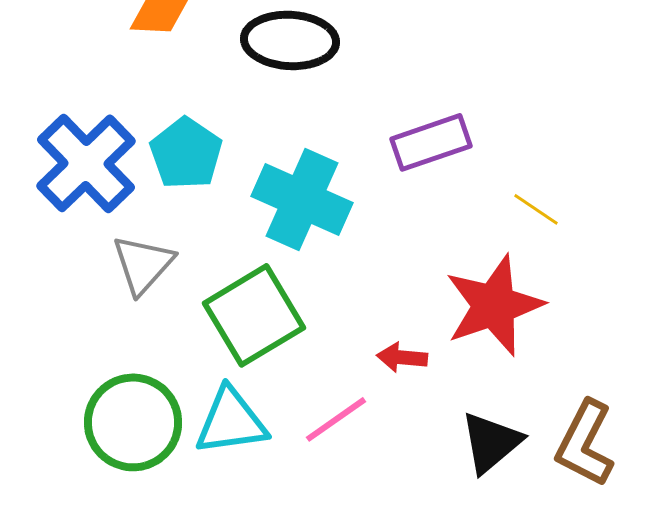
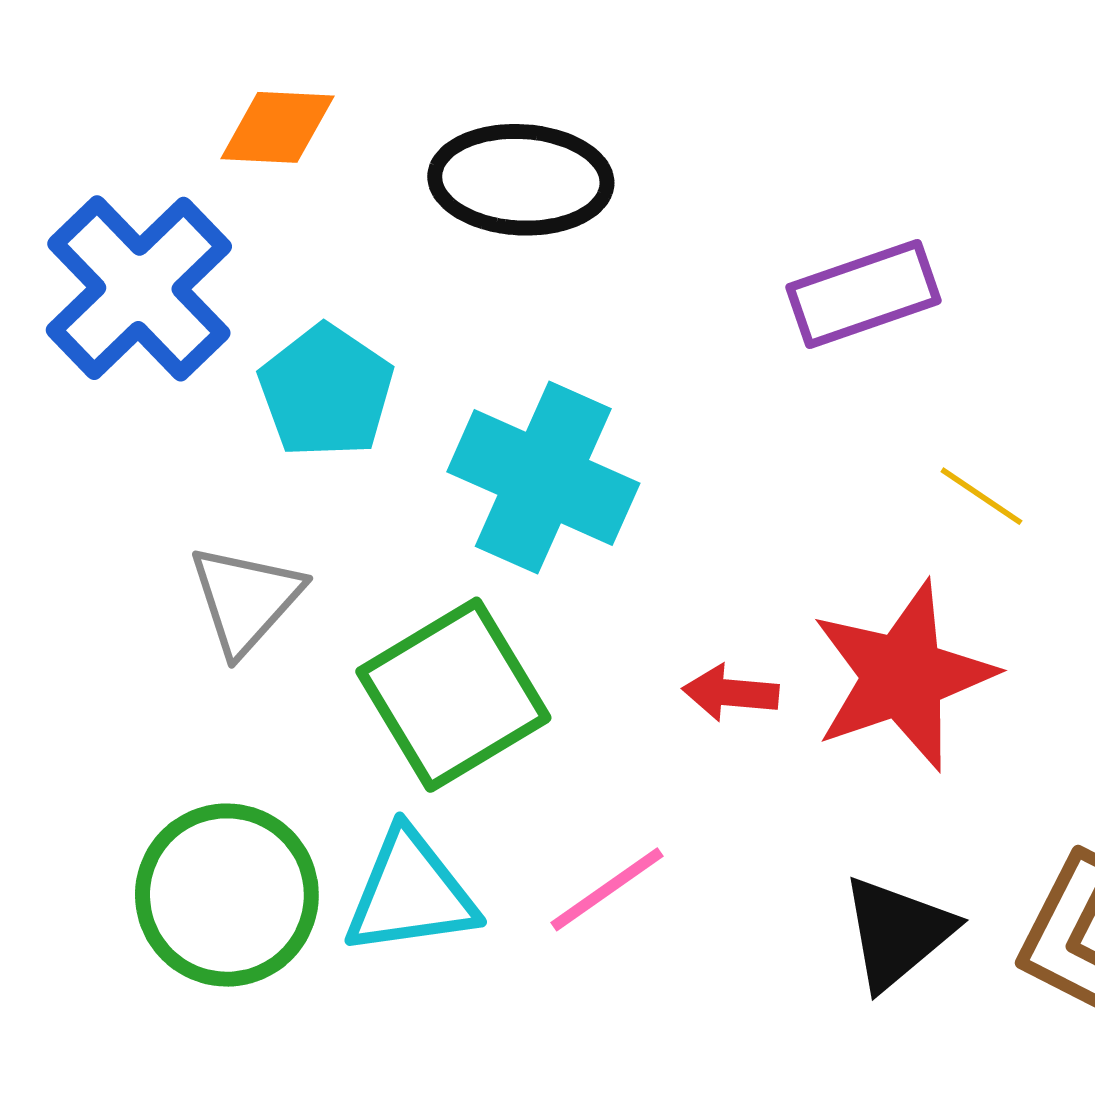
purple rectangle: (431, 142) -> (864, 294), moved
blue cross: (86, 163) -> (139, 288), moved
red arrow: (402, 357) -> (731, 693), moved

